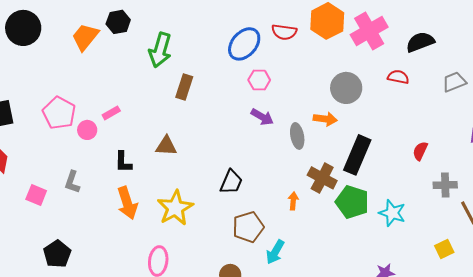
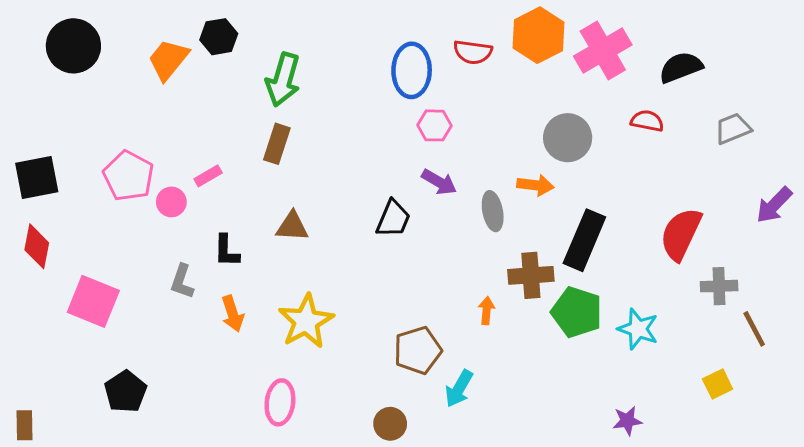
blue ellipse: (244, 44) -> (412, 70), turned -40
brown rectangle: (184, 87) -> (277, 144), moved
red semicircle: (420, 151) -> (681, 234), size x1.8
brown cross: (322, 178) -> (531, 275), turned -32
gray L-shape: (72, 182) -> (182, 281), moved
black trapezoid: (231, 182) -> (393, 219), moved
pink square: (36, 195) -> (93, 301), size x1.6
orange arrow: (127, 203) -> (233, 314), size x0.7

